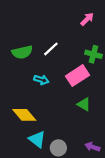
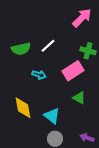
pink arrow: (87, 19) -> (82, 18), size x1.5
yellow diamond: (24, 115) -> (23, 108), turned 30
cyan triangle: (37, 139) -> (52, 116), moved

